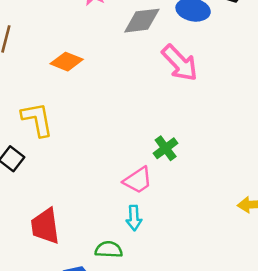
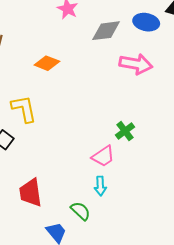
pink arrow: (180, 63) -> (136, 64), turned -36
green semicircle: (109, 250) -> (81, 211), turned 40

